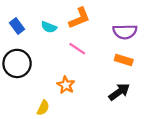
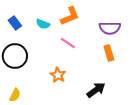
orange rectangle: (124, 60) -> (109, 53), turned 56
black arrow: (119, 92) -> (96, 90), moved
yellow semicircle: (43, 108) -> (15, 95), moved

